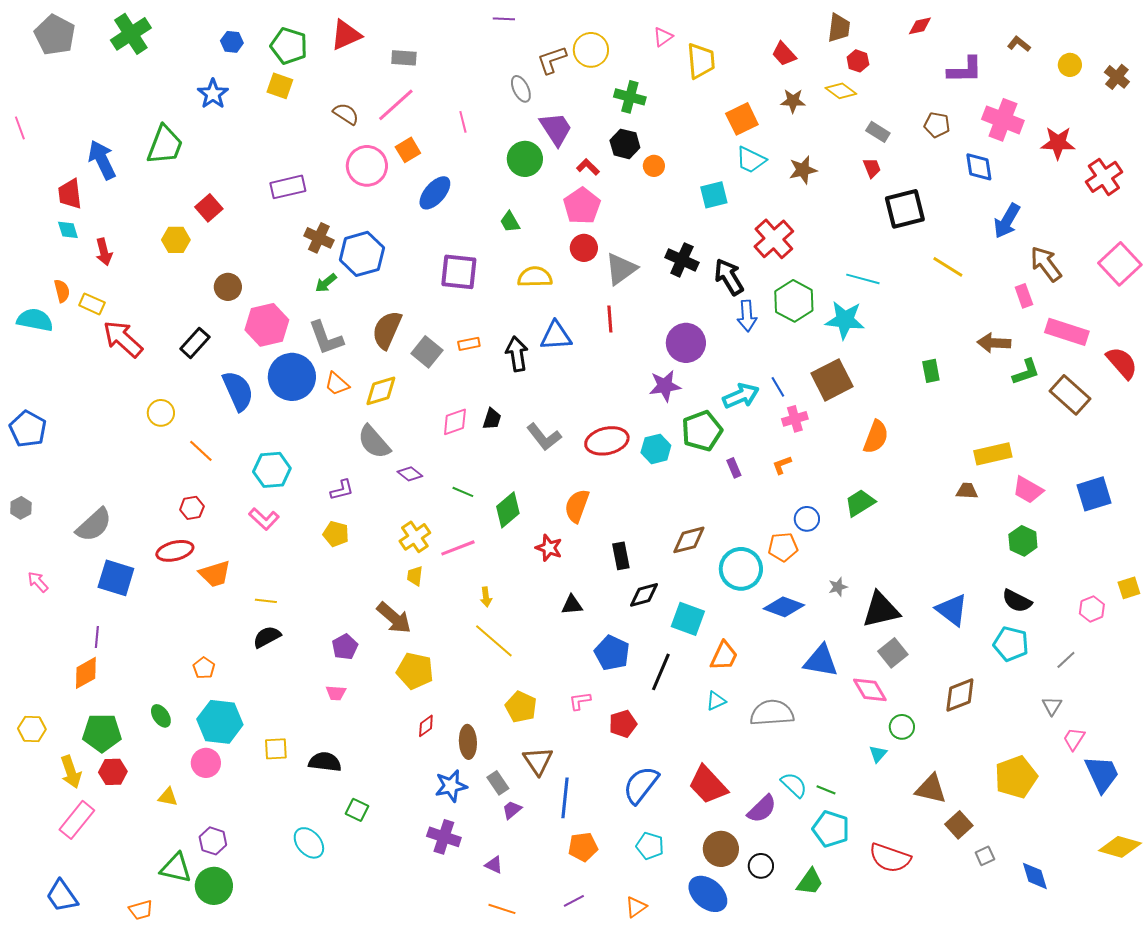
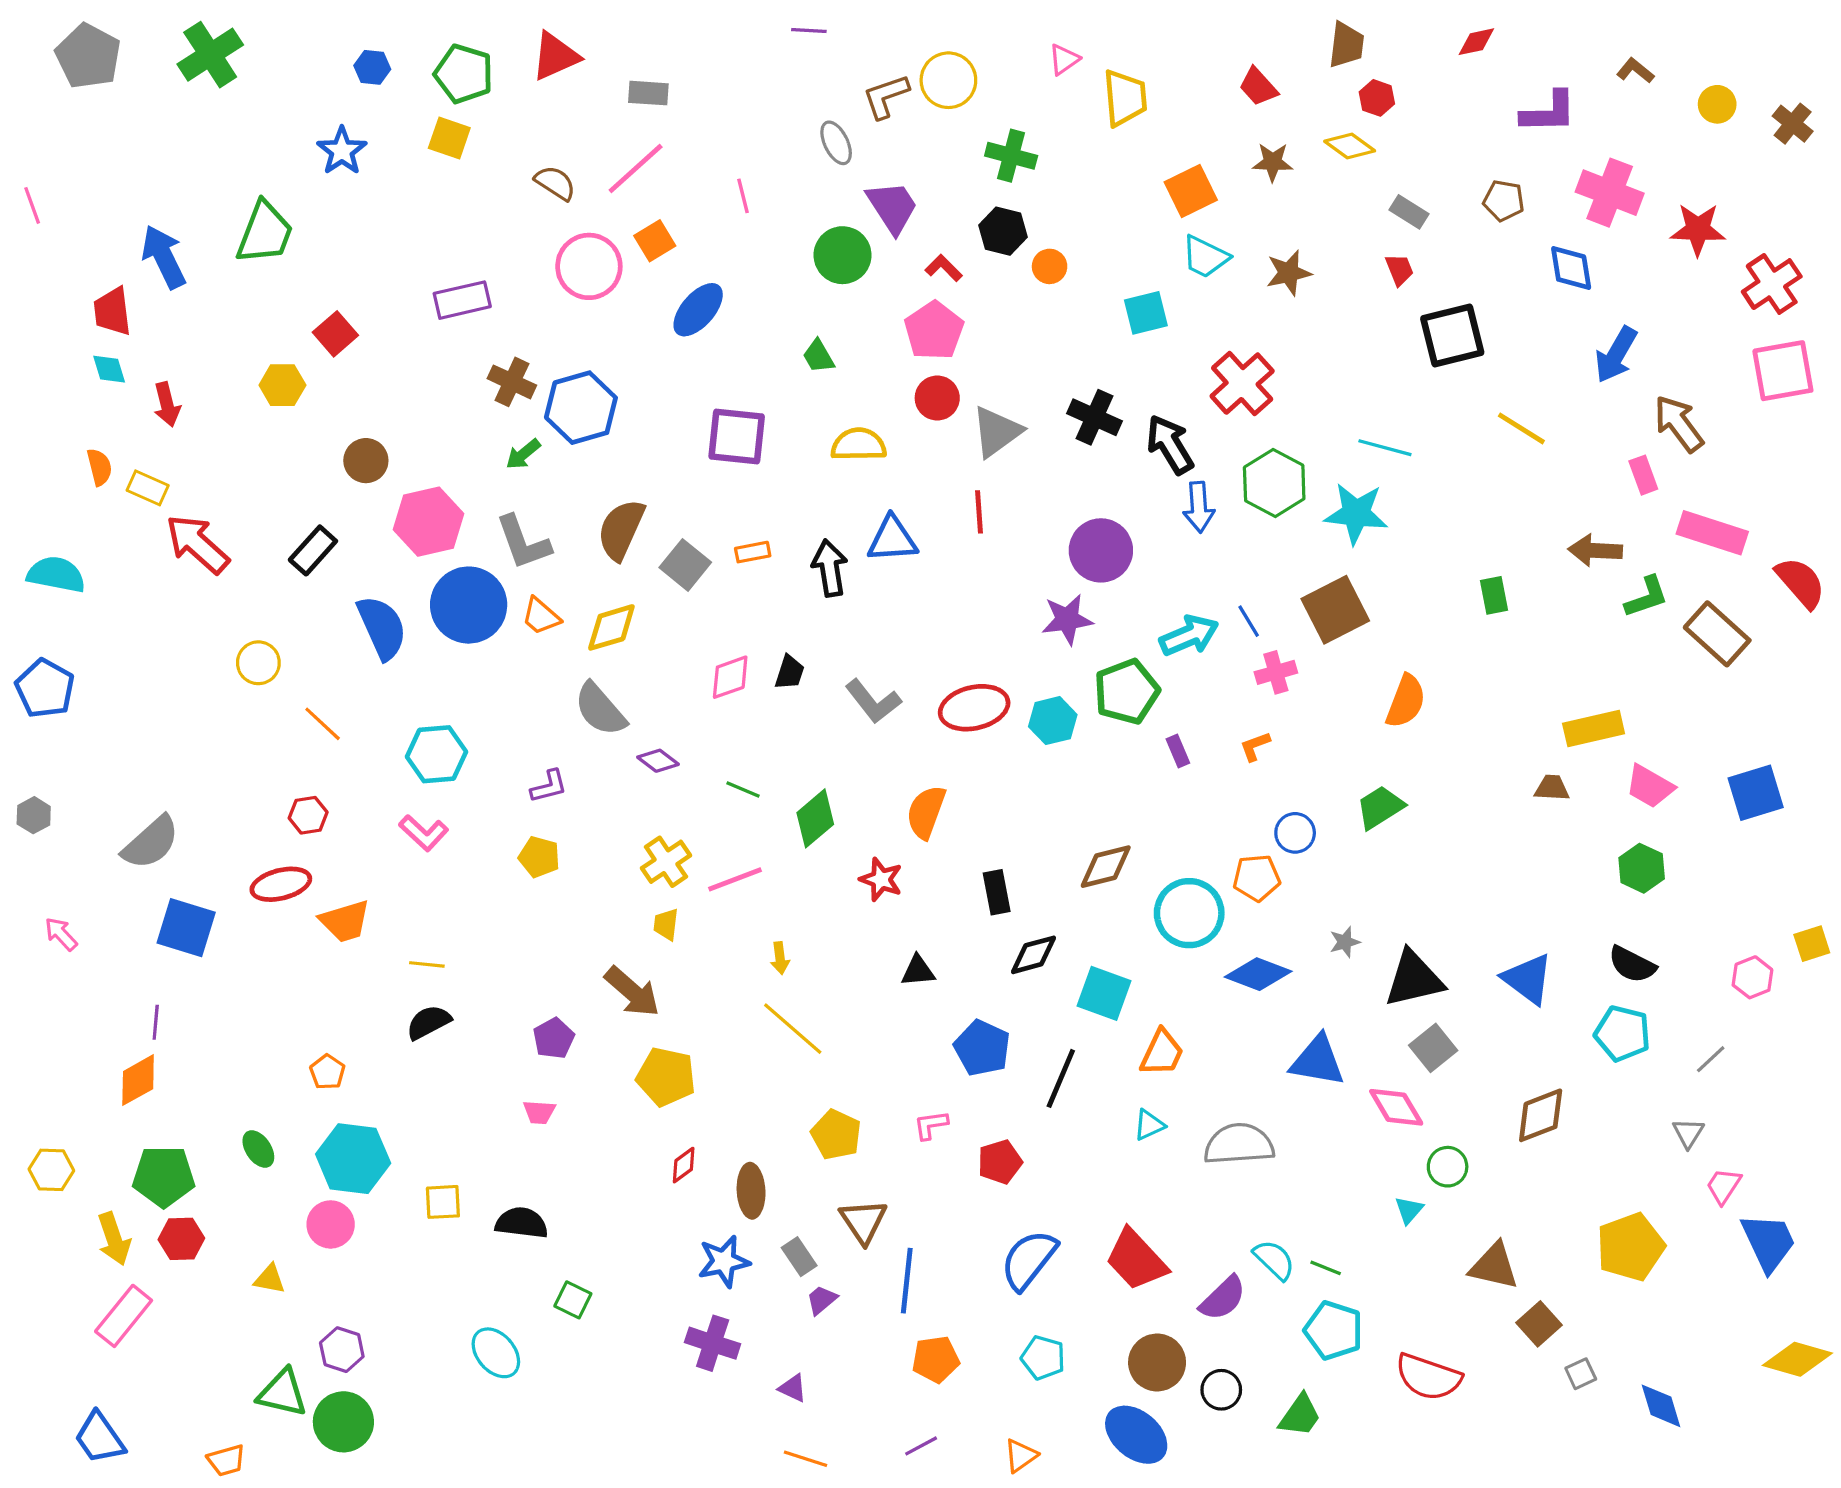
pink square: (1120, 264) -> (1783, 371), moved, turned 33
cyan semicircle: (35, 320) -> (56, 575), moved

